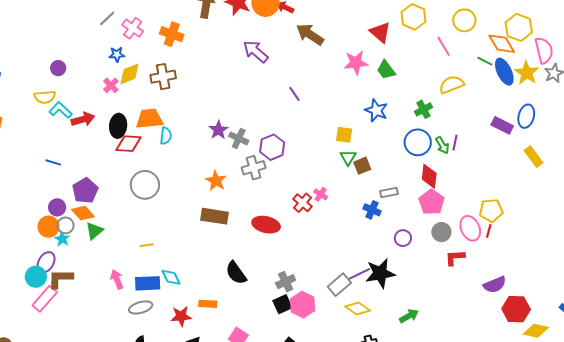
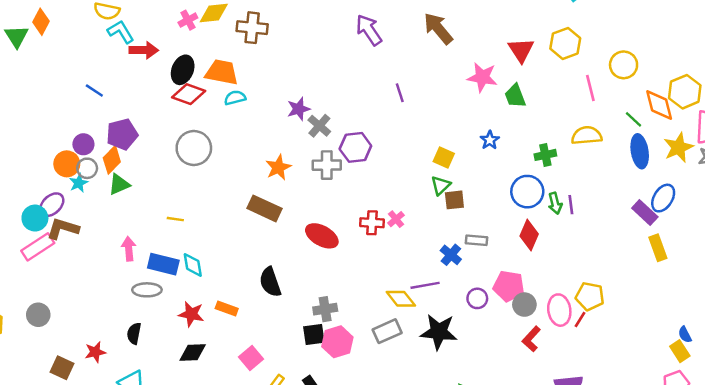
blue ellipse: (504, 72) -> (640, 151), moved
blue star: (376, 110) -> (490, 140), size x0.7
purple rectangle: (502, 125) -> (645, 212), moved
cyan semicircle: (166, 136) -> (235, 98), turned -126
purple line: (455, 143) -> (571, 205), turned -35
pink pentagon: (432, 202) -> (509, 286), moved, turned 30
red cross: (303, 203) -> (372, 223), turned 36
orange diamond: (83, 213) -> (112, 160), turned 70
red L-shape: (455, 258) -> (531, 339), turned -60
purple line: (359, 274) -> (425, 285), moved
yellow diamond: (358, 309) -> (401, 299), moved

